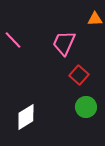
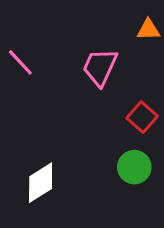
red square: (79, 75) -> (142, 117), moved

